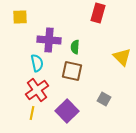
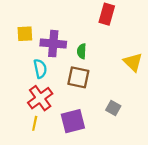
yellow square: (20, 17) -> (25, 34), moved
purple square: (67, 111) -> (73, 121), turned 30

